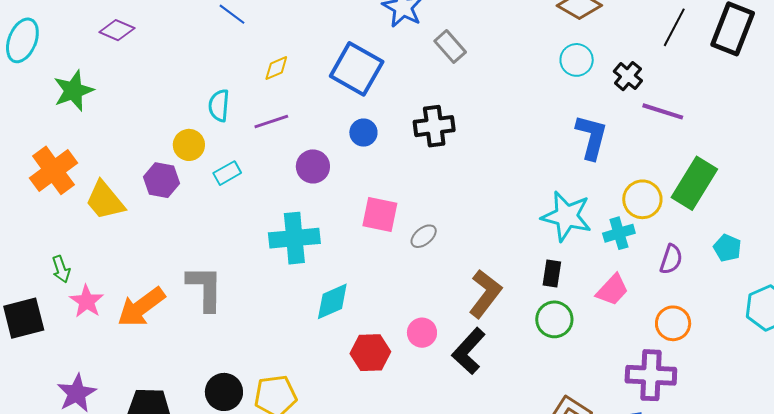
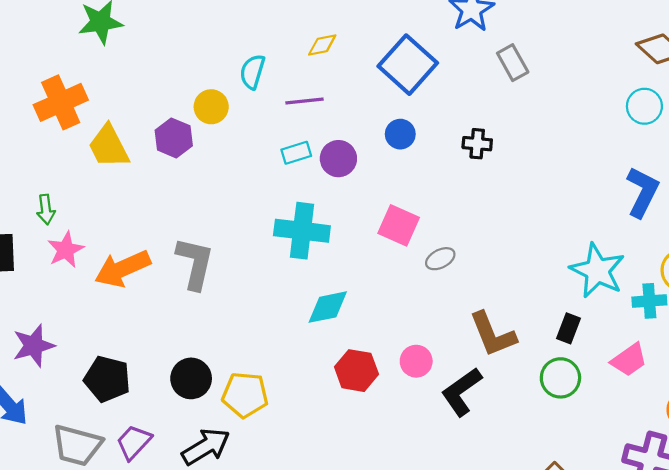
black cross: (434, 126) -> (477, 144), size x0.7
cyan rectangle: (227, 173) -> (296, 153), moved
brown L-shape: (485, 294) -> (493, 334), turned 108

